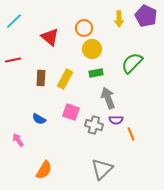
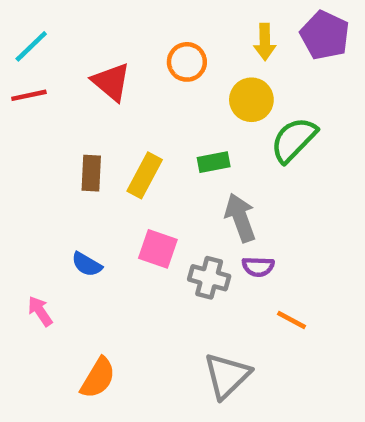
yellow circle: (92, 49) -> (251, 100), moved
red line: (13, 60) -> (29, 95), moved
orange line: (131, 134) -> (291, 320), moved, turned -40

